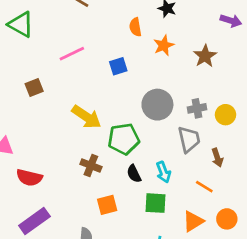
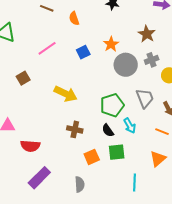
orange semicircle: (135, 27) -> (74, 18), moved
orange star: (164, 45) -> (111, 44), moved
gray circle: (157, 105) -> (126, 65), moved
gray cross: (197, 108) -> (152, 60), moved
green pentagon: (124, 139) -> (112, 105), moved
green square: (155, 203) -> (117, 152), moved

